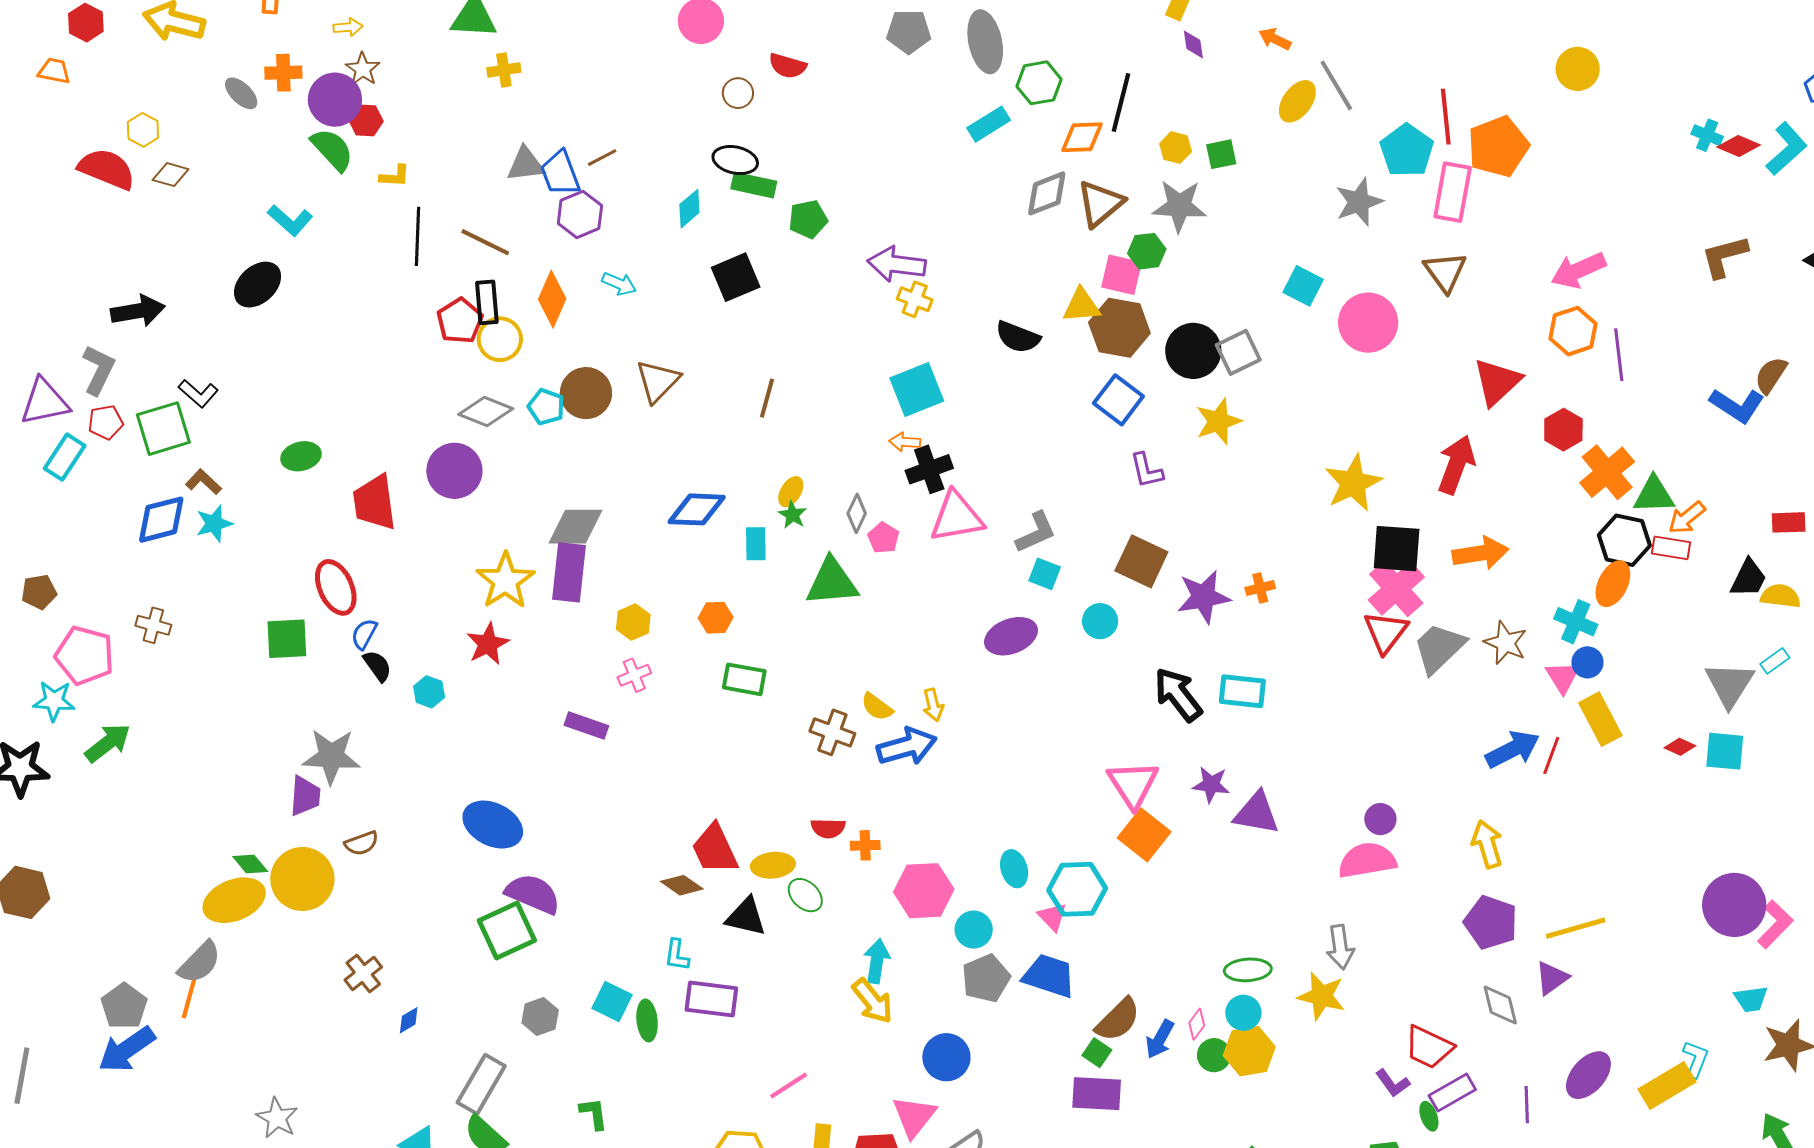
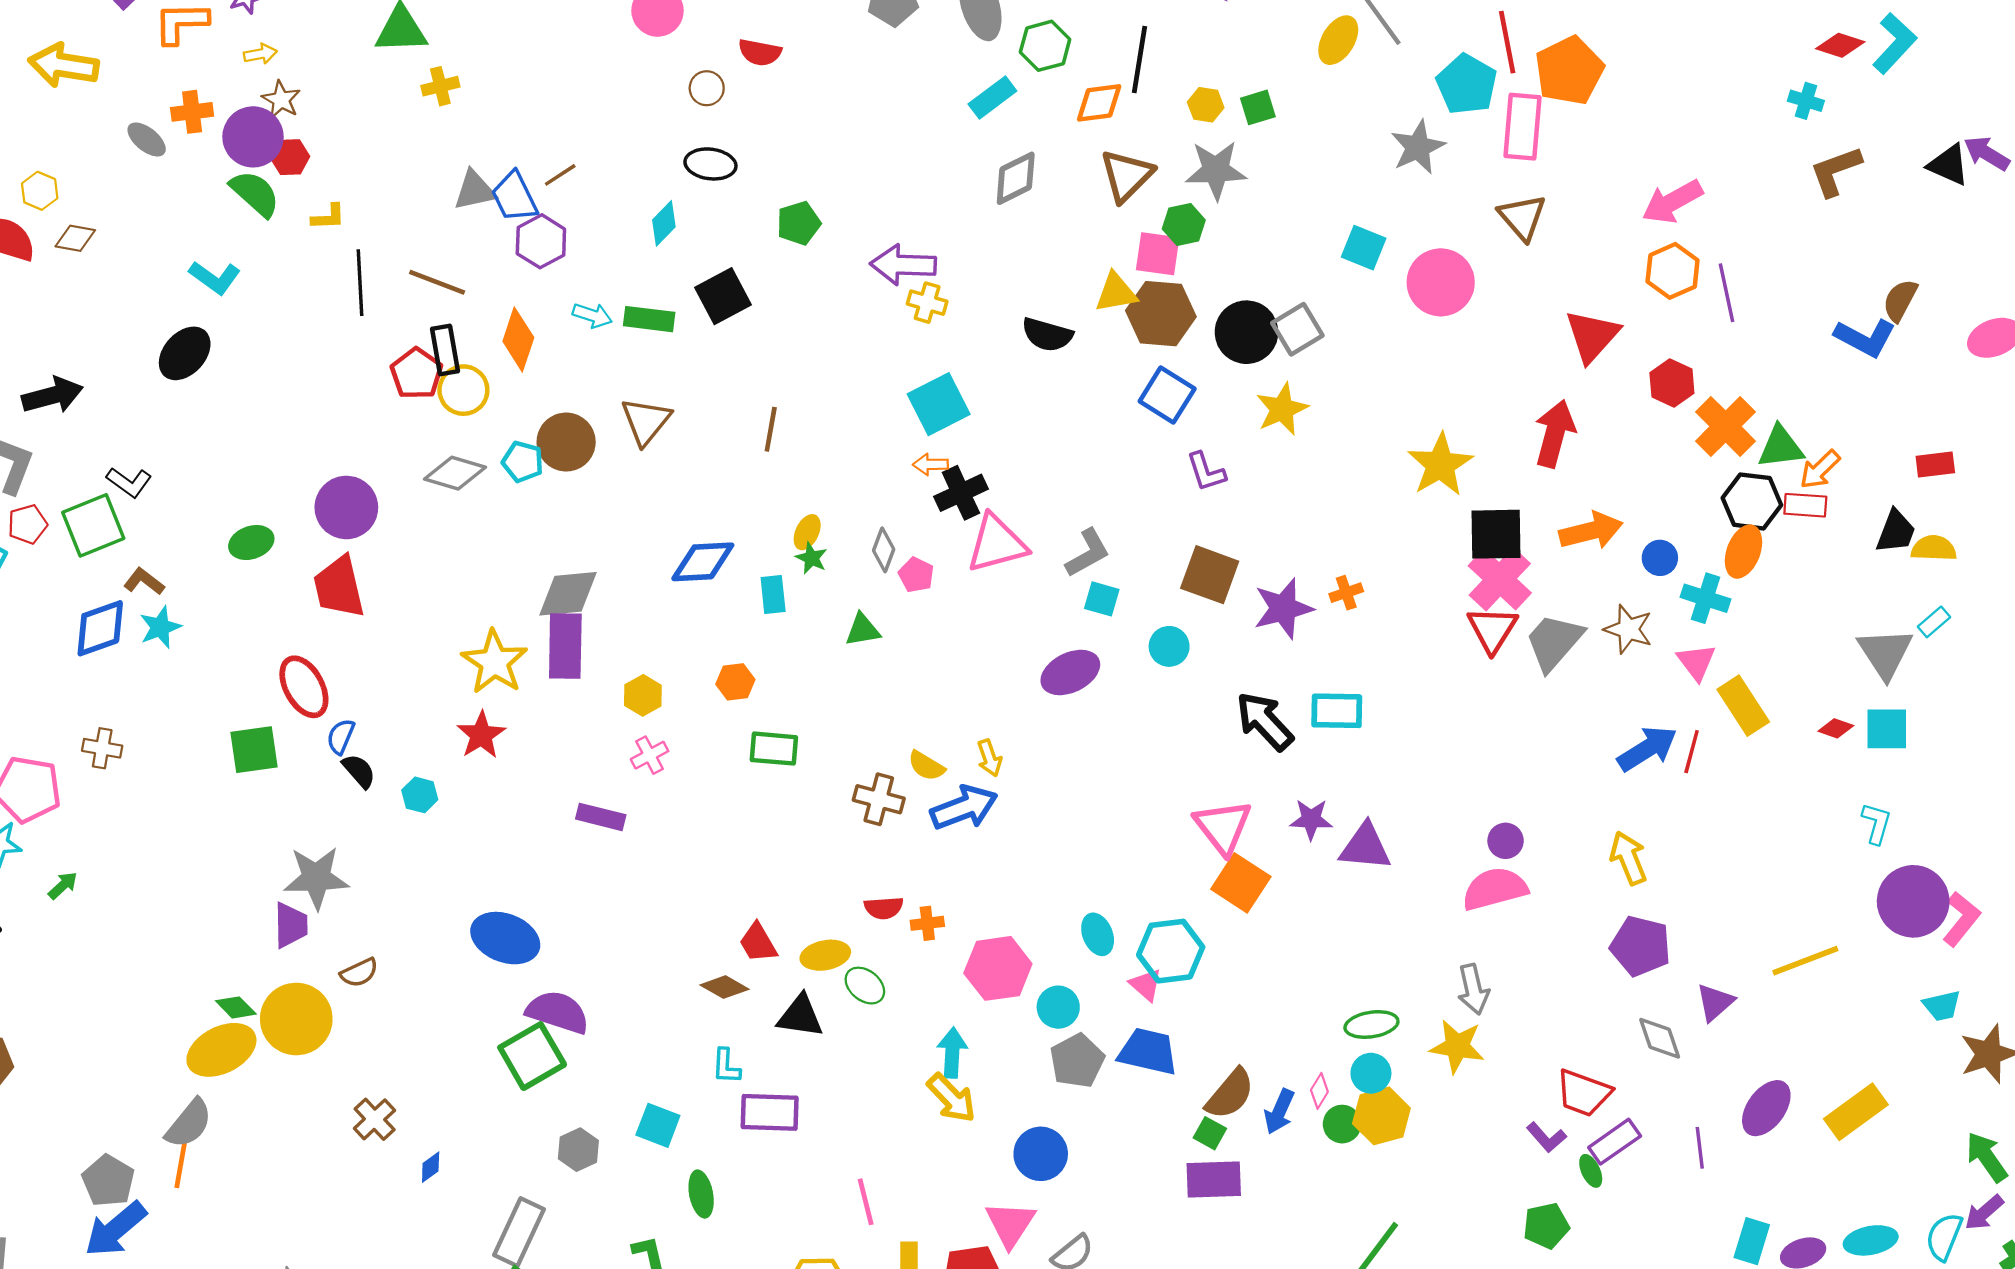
cyan cross: (1707, 135) -> (1806, 101), moved
green rectangle: (754, 185) -> (649, 319), moved
gray diamond: (1047, 193) -> (1016, 178), moved
purple circle: (454, 471) -> (346, 507), moved
green triangle: (832, 582) -> (863, 630), size x0.6
blue circle: (1587, 662) -> (1660, 558), moved
green arrow: (108, 743) -> (63, 886), size x0.6
red trapezoid: (715, 849) -> (758, 943), size x0.7
yellow line: (1576, 928) -> (1805, 961), moved
green ellipse: (647, 1020) -> (701, 1194), moved
cyan L-shape: (1696, 1059) -> (1876, 823), moved
pink line: (789, 1085) -> (866, 1202), turned -66

